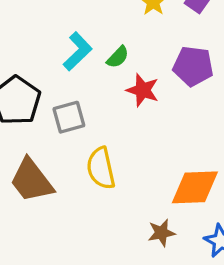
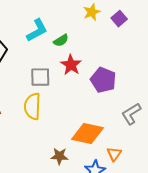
purple pentagon: (193, 66) -> (103, 80), moved
gray square: (69, 117) -> (40, 77), moved

